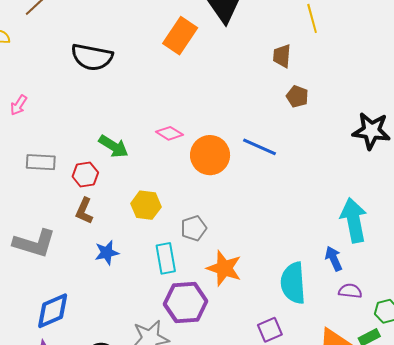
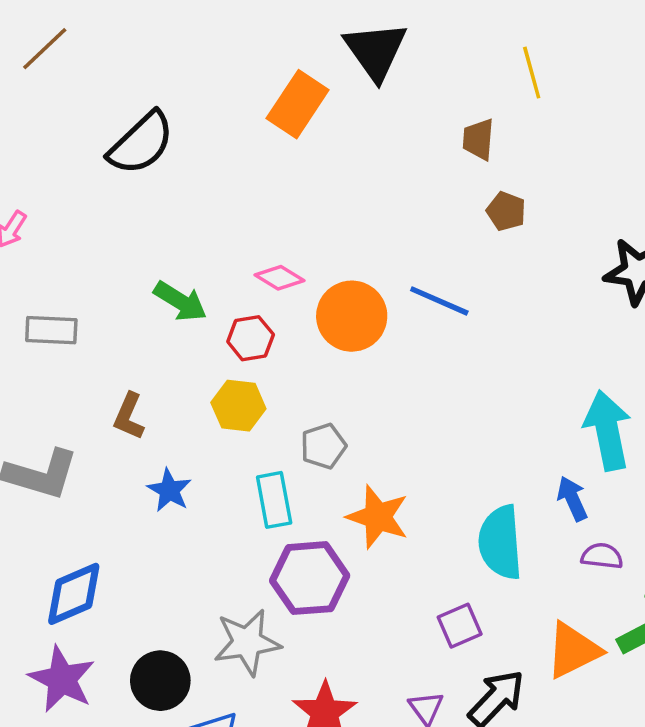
black semicircle: (92, 57) -> (141, 143), turned -54
red hexagon: (85, 174) -> (251, 338), moved
blue star: (107, 253) -> (169, 490), turned -30

